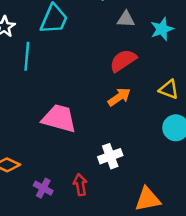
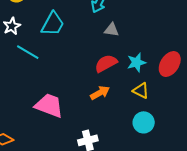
cyan star: (162, 29) -> (136, 62), moved
cyan line: (27, 56) -> (28, 52), turned -70

